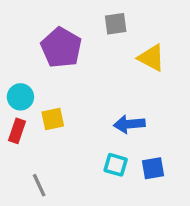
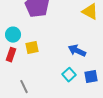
blue arrow: (129, 124) -> (77, 51), turned 30
cyan square: (116, 165) -> (69, 75), turned 32

